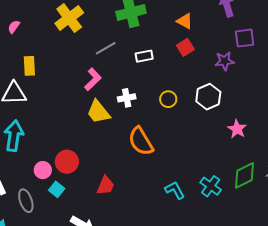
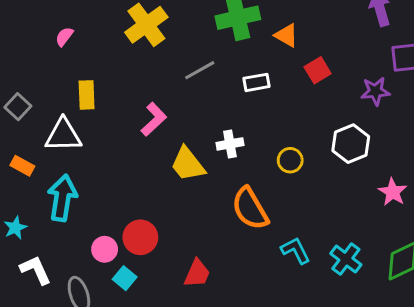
orange triangle: (185, 21) -> (286, 35), moved
pink L-shape: (93, 79) -> (154, 119), moved
yellow circle: (168, 99) -> (290, 160), moved
cyan cross: (211, 186) -> (346, 259), moved
cyan L-shape: (175, 190) -> (296, 250), moved

